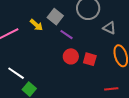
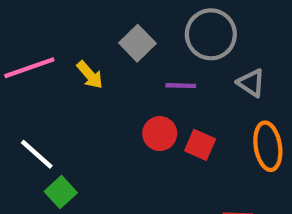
yellow arrow: (36, 25) -> (90, 75), moved
purple line: (66, 35) -> (181, 86), moved, turned -40

